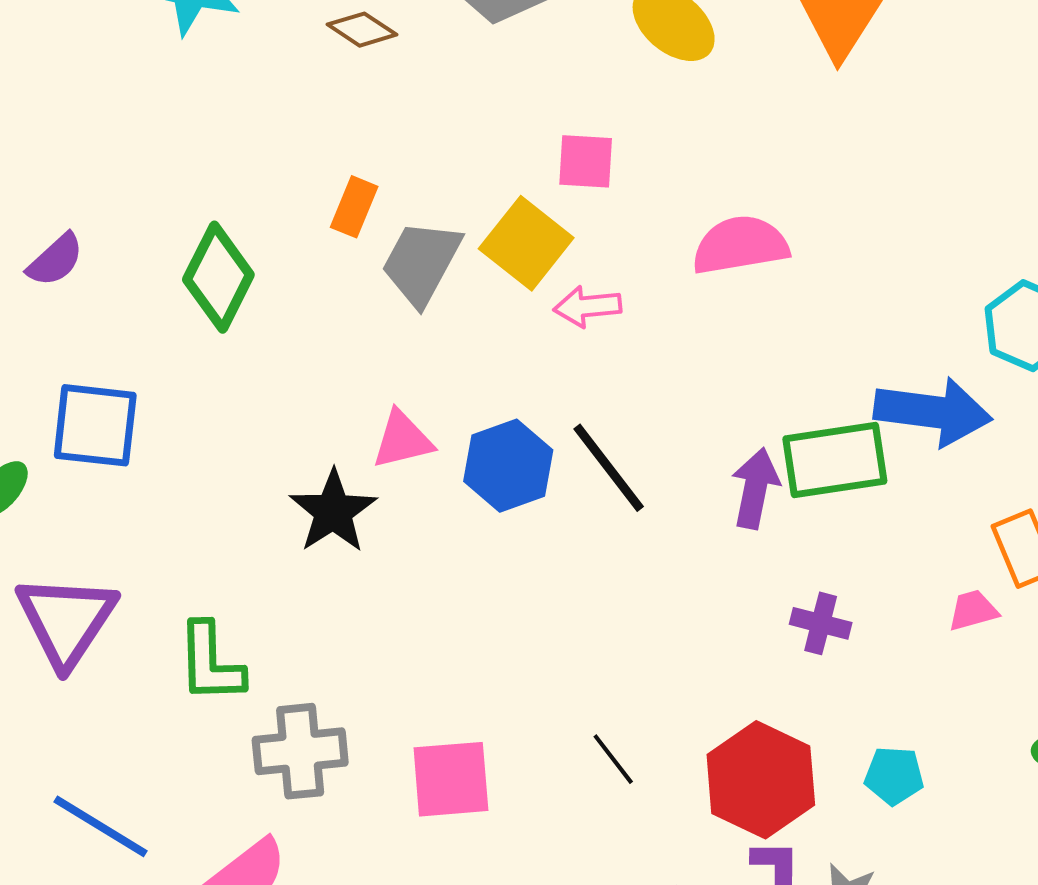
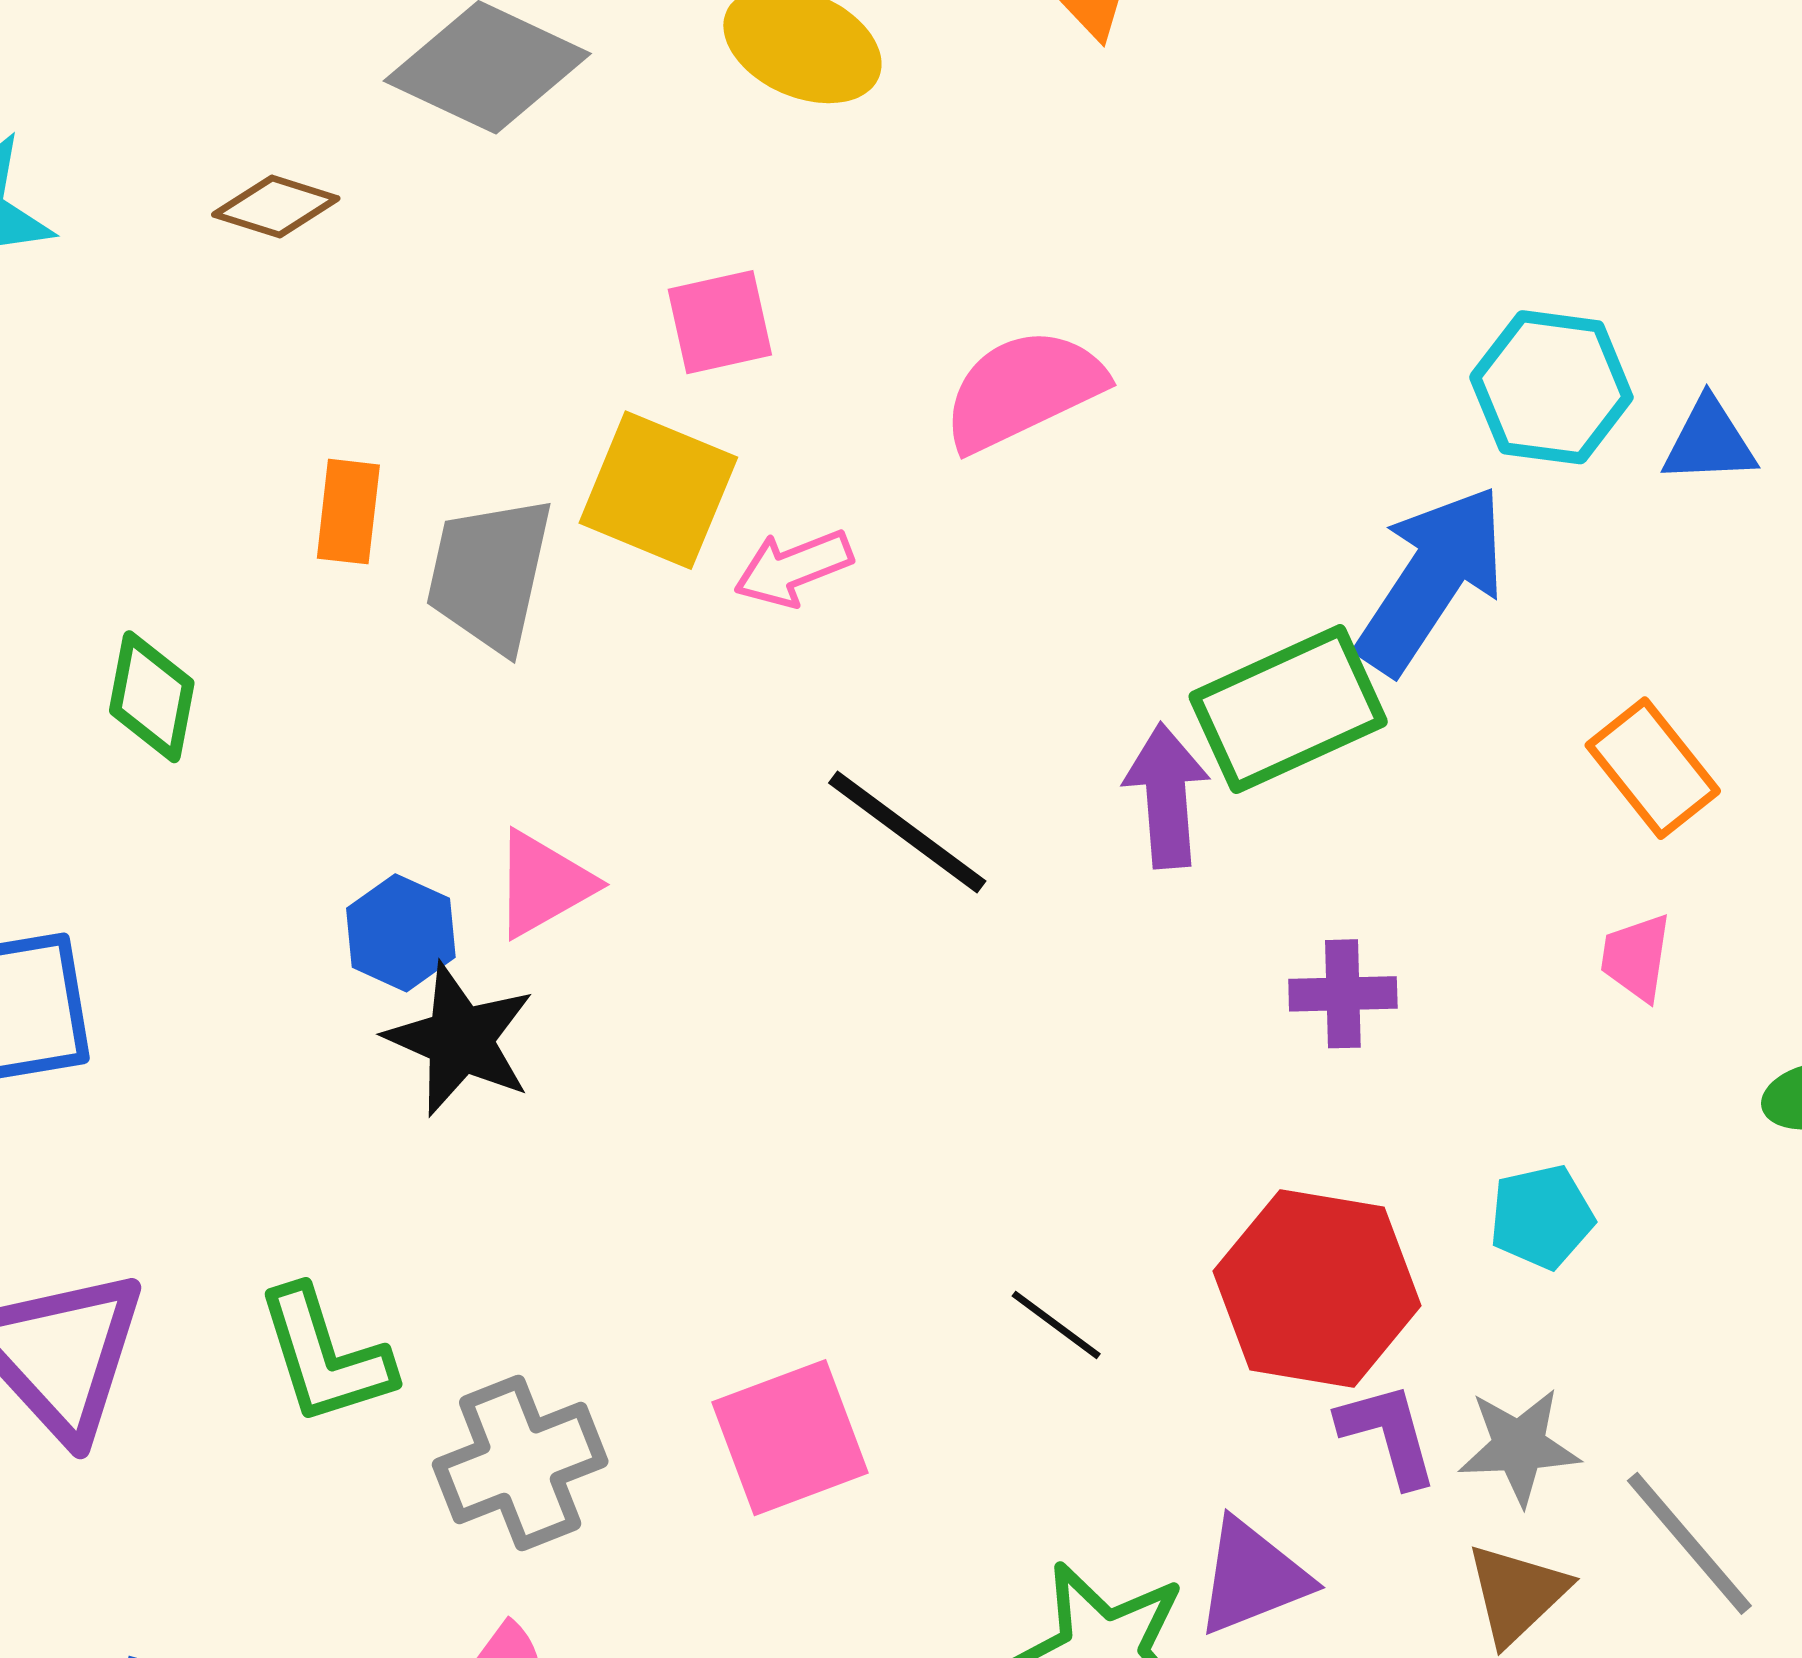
green diamond: (218, 277) -> (152, 697), size x0.7
blue arrow: (933, 412) -> (1431, 579), turned -48
blue hexagon: (508, 466) -> (401, 933), moved, size x0.7
pink trapezoid: (973, 610) -> (1636, 957), moved, turned -50

